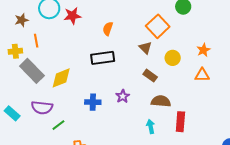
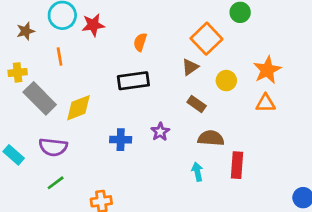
orange line: (36, 41) -> (60, 57), moved
brown triangle: (145, 48) -> (190, 67), turned 40
orange star: (203, 50) -> (267, 70), size x1.5
green line: (58, 125) -> (56, 183), moved

